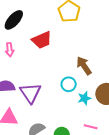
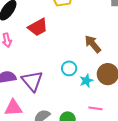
brown arrow: (84, 66) -> (93, 44), moved

